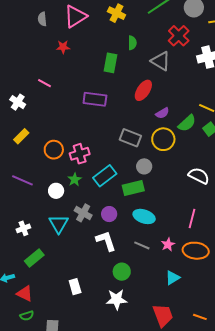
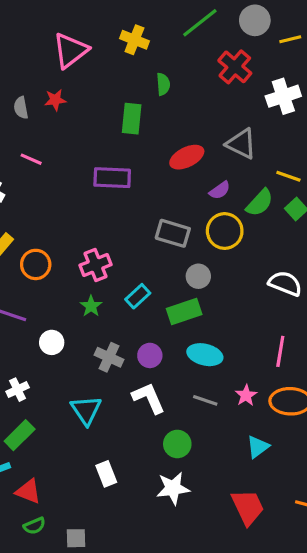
gray semicircle: (42, 19) -> (21, 108), moved
gray triangle: (161, 61) -> (241, 144), moved
red ellipse: (143, 90) -> (187, 157), turned 35
orange circle: (54, 150) -> (36, 264), moved
cyan rectangle: (105, 176) -> (138, 296), size x0.7
white circle: (56, 191) -> (52, 342), moved
cyan triangle: (59, 224) -> (86, 410), moved
green rectangle: (34, 258) -> (20, 435), moved

